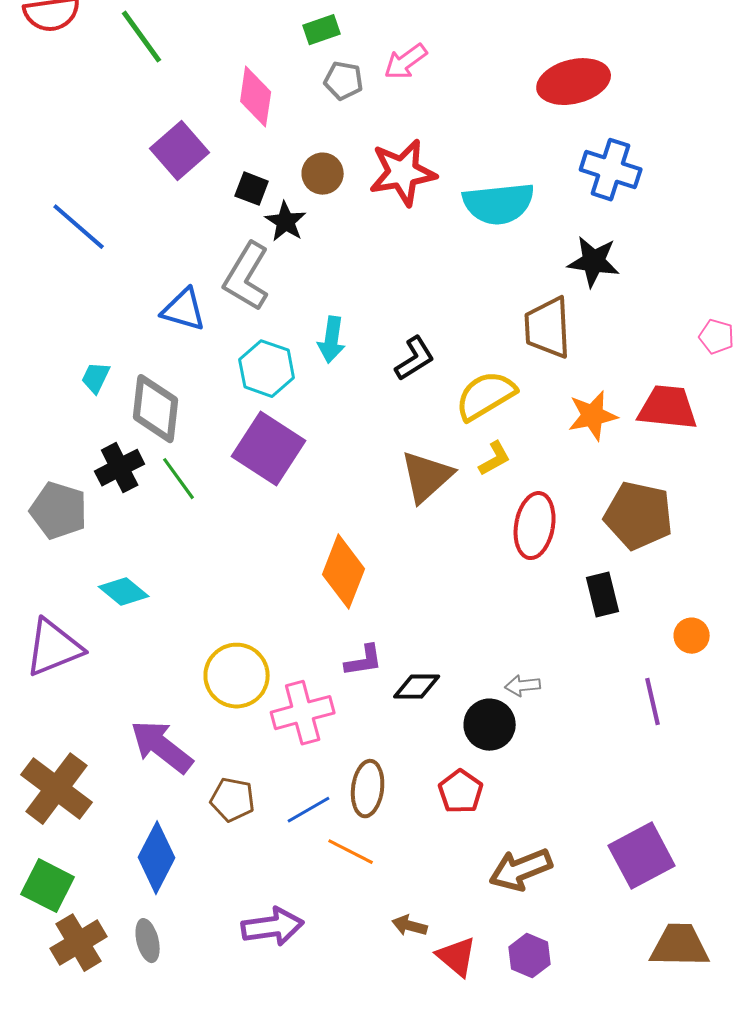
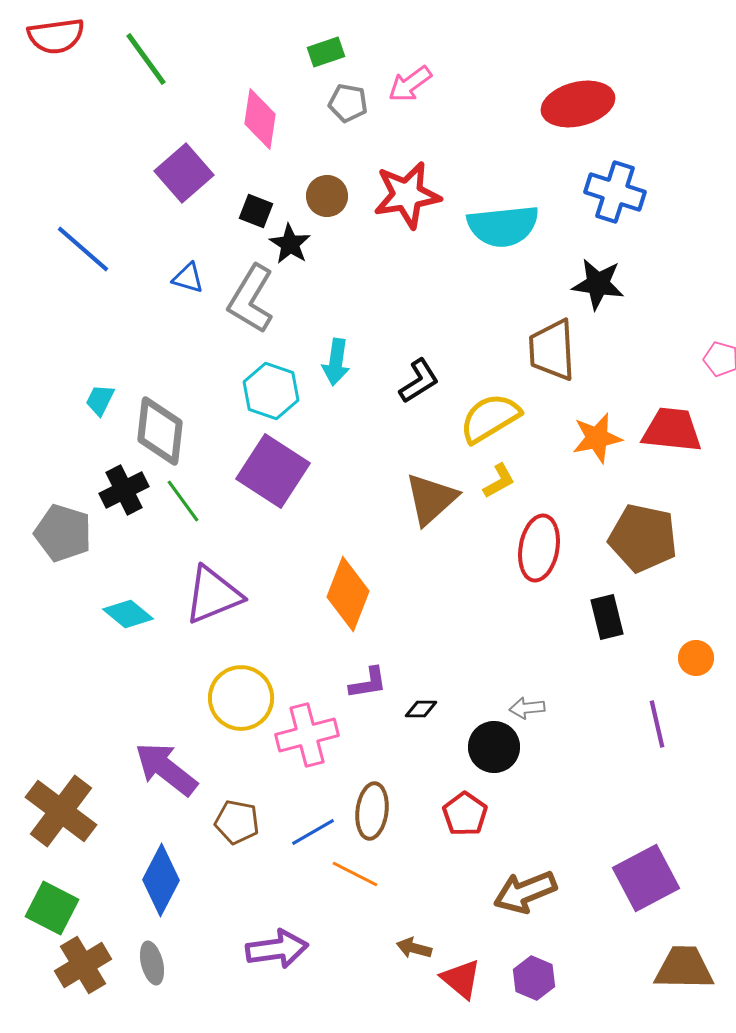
blue triangle: (184, 310) -> (188, 278), moved, size x0.7
purple triangle: (54, 648) -> (213, 595), moved
black diamond: (417, 687) -> (421, 709), size x0.7

